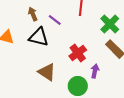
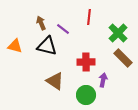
red cross: (78, 53) -> (86, 62), turned 36

